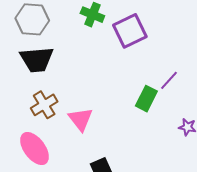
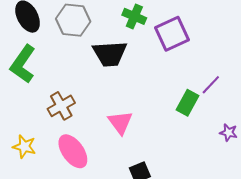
black trapezoid: (37, 60) -> (110, 54), moved
brown cross: (44, 105) -> (61, 106), moved

